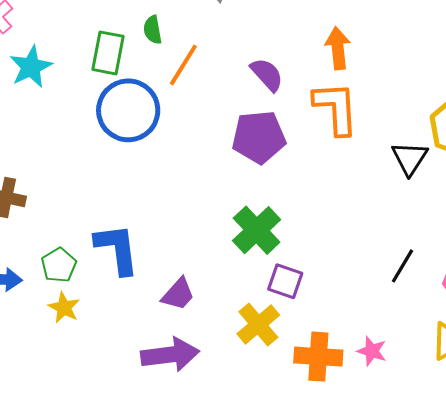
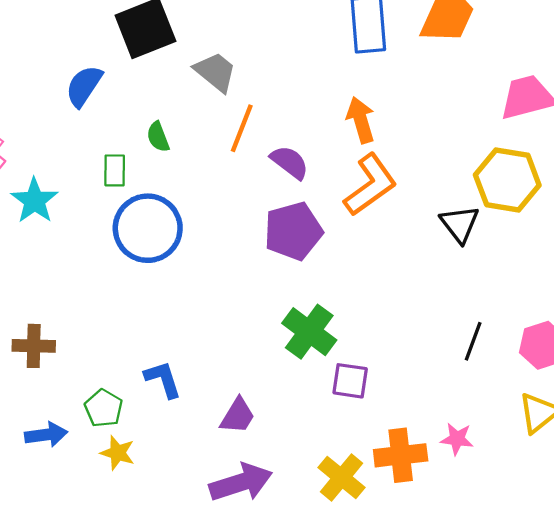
green rectangle: (108, 53) -> (115, 170), size x0.7
orange line: (183, 65) -> (242, 128), moved
orange L-shape: (336, 108) -> (370, 185), turned 68
blue L-shape: (117, 249) -> (163, 379), size x0.7
yellow cross: (258, 324) -> (342, 477), moved

